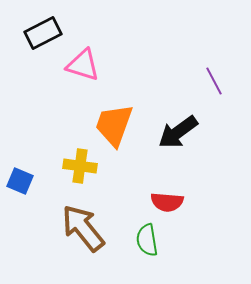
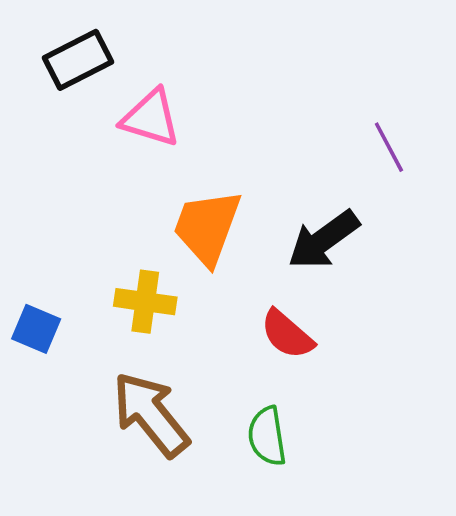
red semicircle: (167, 202) -> (287, 334), moved, turned 36

